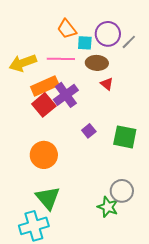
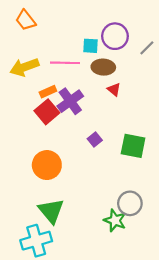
orange trapezoid: (67, 29) -> (26, 20), moved
gray line: (129, 42) -> (147, 48), moved
orange rectangle: (45, 86) -> (48, 92), size x0.6

